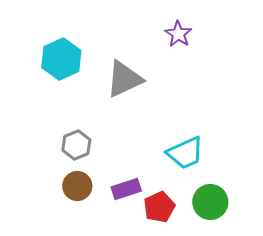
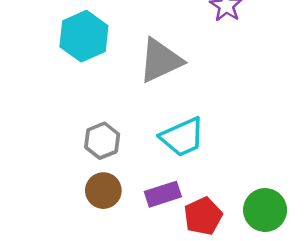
cyan trapezoid: (185, 153) -> (182, 137), moved

